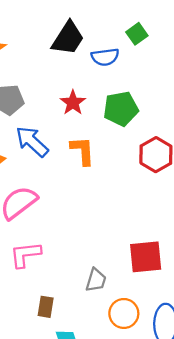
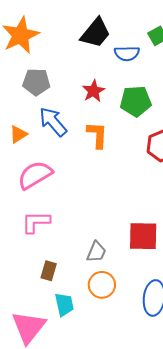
orange circle: (124, 313) -> (102, 285), moved

